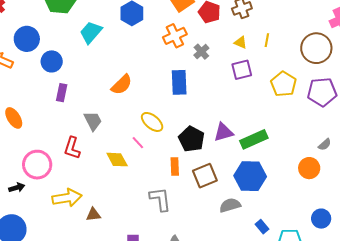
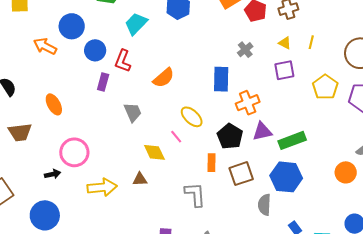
orange cross: (175, 36) -> (248, 103), moved
red L-shape: (72, 148) -> (123, 61), moved
gray semicircle: (230, 205) -> (264, 205), turned -75
brown triangle: (93, 214) -> (140, 179), moved

